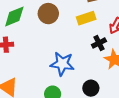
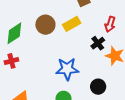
yellow rectangle: (86, 18) -> (72, 24), moved

